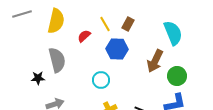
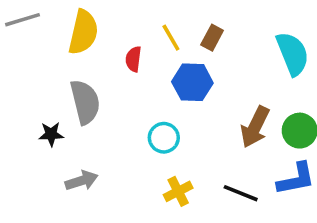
red semicircle: (84, 36) -> (133, 59), turned -40
brown arrow: (155, 61) -> (255, 127), moved

